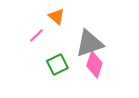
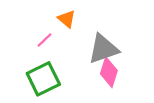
green square: (57, 64) -> (43, 79), moved, size x1.4

